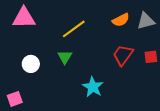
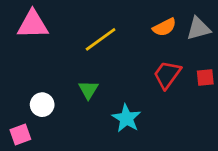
green triangle: (65, 57) -> (88, 90), moved
white circle: (31, 64) -> (42, 105), moved

